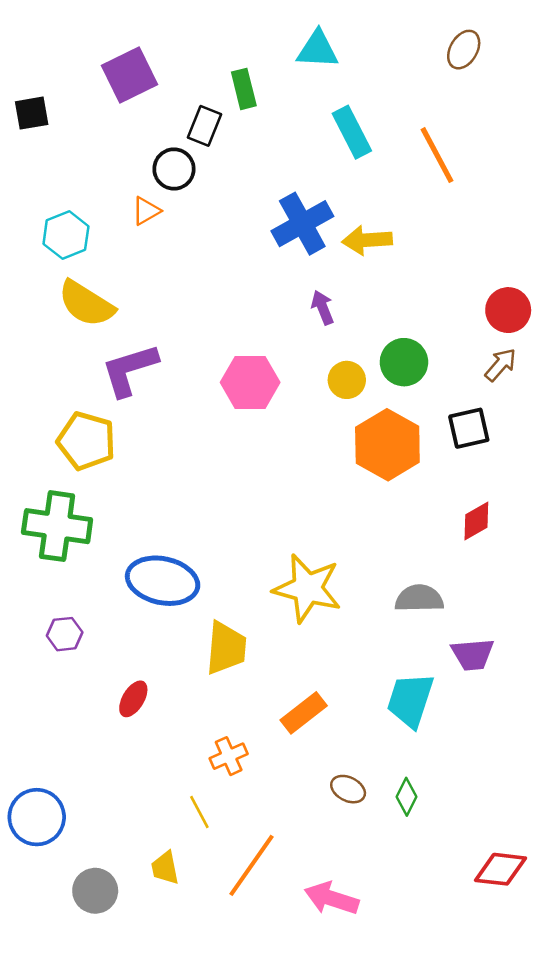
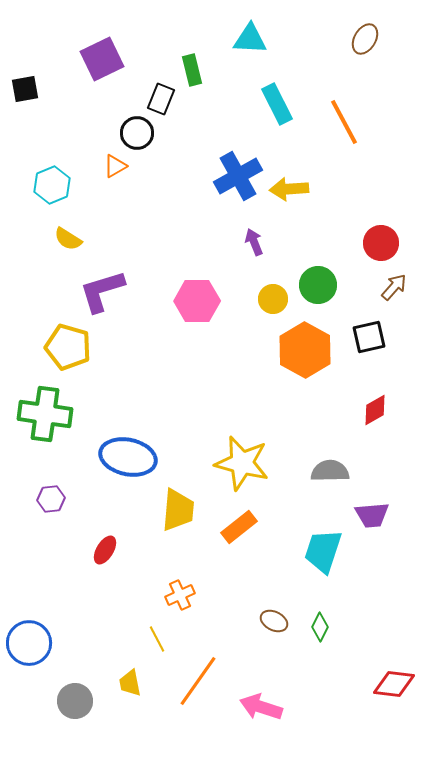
yellow semicircle: (86, 304) -> (68, 239), size x0.6
red circle: (508, 310) -> (381, 243), moved
orange rectangle: (304, 713) -> (239, 527), moved

